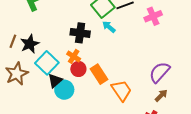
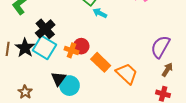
black cross: (80, 33) -> (45, 29), moved, turned -36
cyan square: (47, 63) -> (44, 48), moved
red circle: (78, 69) -> (81, 46), moved
brown star: (17, 74) -> (25, 92), moved, size x0.6

